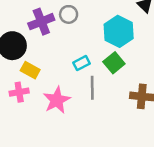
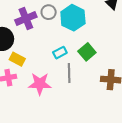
cyan hexagon: (119, 31) -> (73, 18), moved
pink star: (57, 100) -> (40, 84), turned 30

